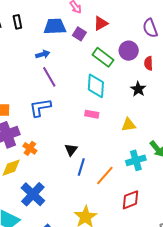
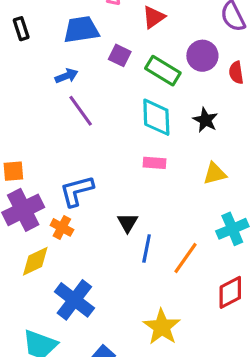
purple square: (79, 34) -> (120, 55), moved
black star: (138, 89) -> (205, 120), moved
blue L-shape: (40, 108) -> (77, 191), moved

